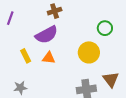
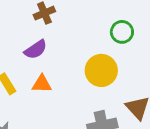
purple semicircle: (47, 35) -> (36, 50), size x0.7

